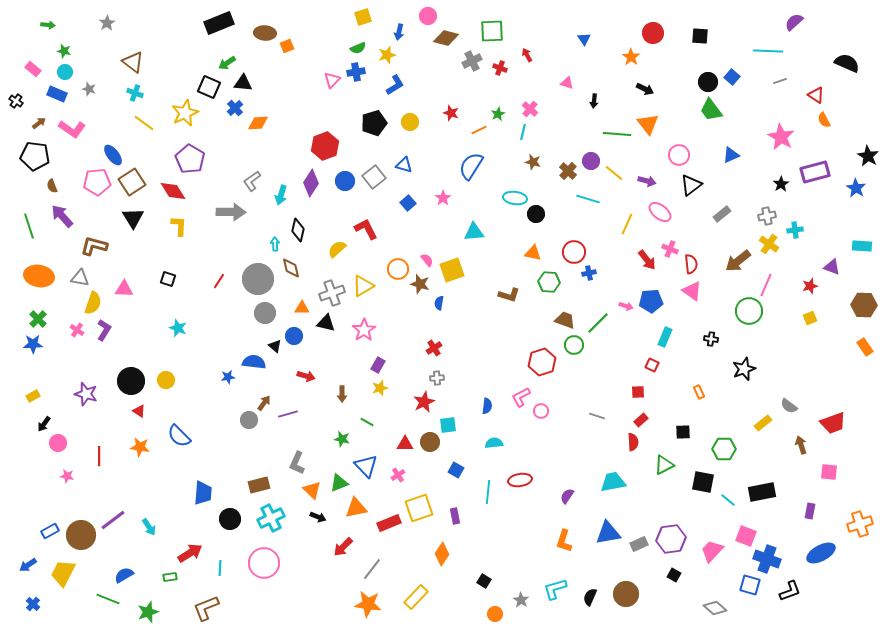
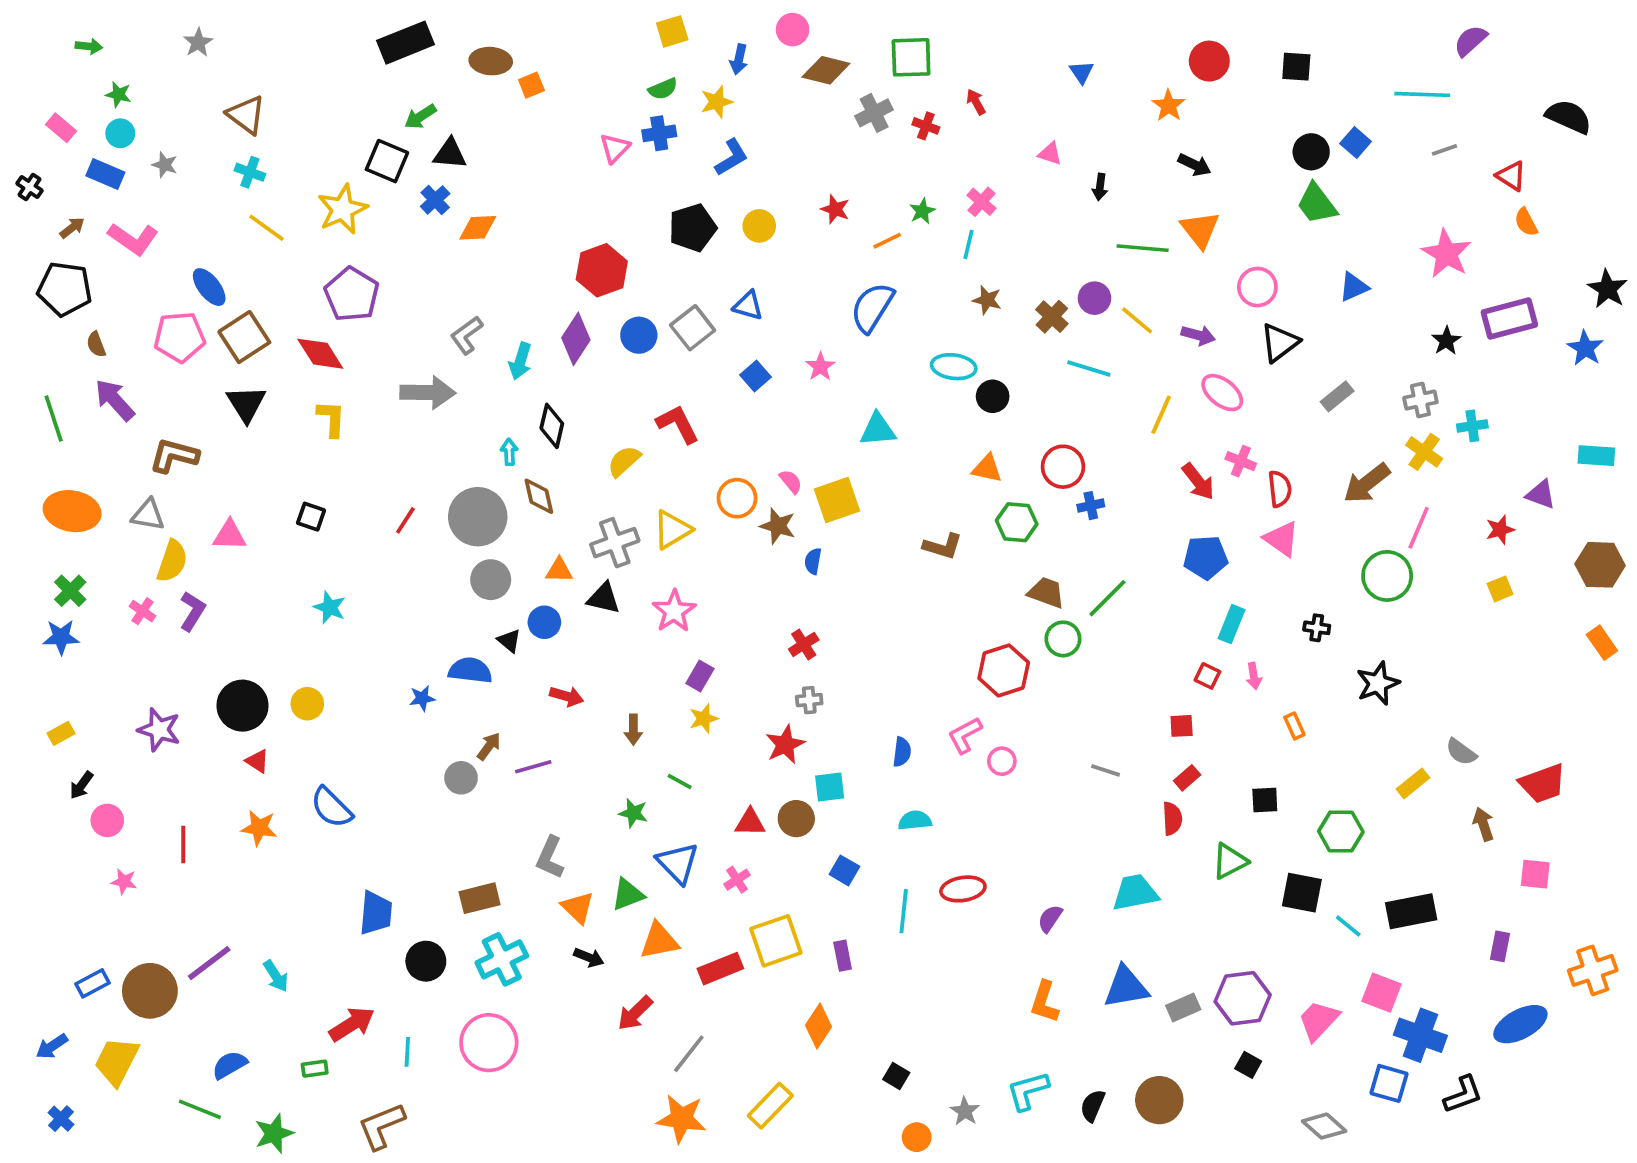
pink arrow: (626, 306) -> (1254, 676), moved, turned 64

